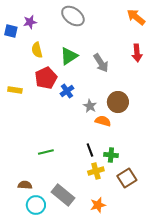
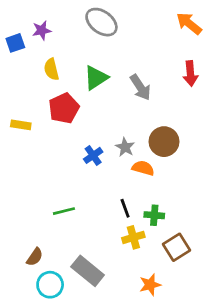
blue square: (11, 31) -> (15, 43), turned -32
blue cross: (67, 91) -> (93, 155), moved
brown semicircle: (25, 185) -> (35, 257), turned 120
orange star: (98, 205) -> (150, 285), moved

